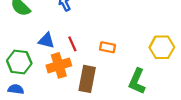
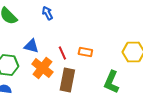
red line: (72, 44) -> (62, 53), moved
orange cross: (59, 65) -> (42, 68), turned -35

